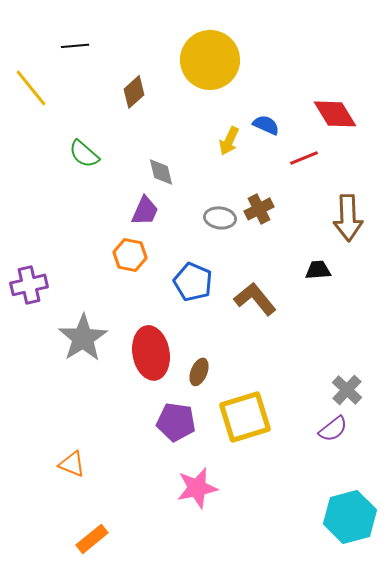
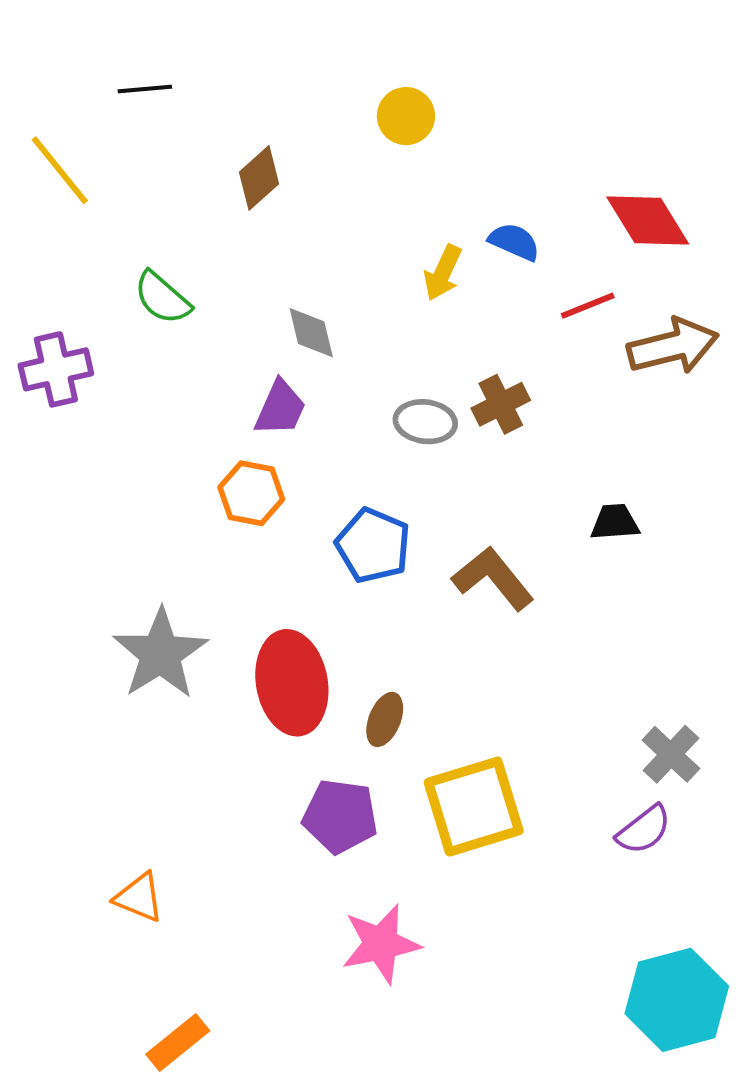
yellow circle: (210, 60) -> (406, 116), size x0.5
brown arrow: (348, 218) -> (673, 346), moved, turned -102
purple cross: (29, 285) -> (56, 369), moved

